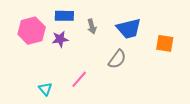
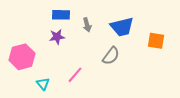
pink hexagon: (32, 31) -> (22, 57), moved

